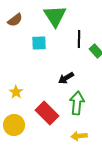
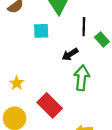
black arrow: (66, 78) -> (70, 54), moved
green arrow: (77, 103) -> (82, 78), moved

